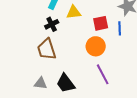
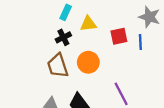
orange circle: (96, 46) -> (88, 62), moved

